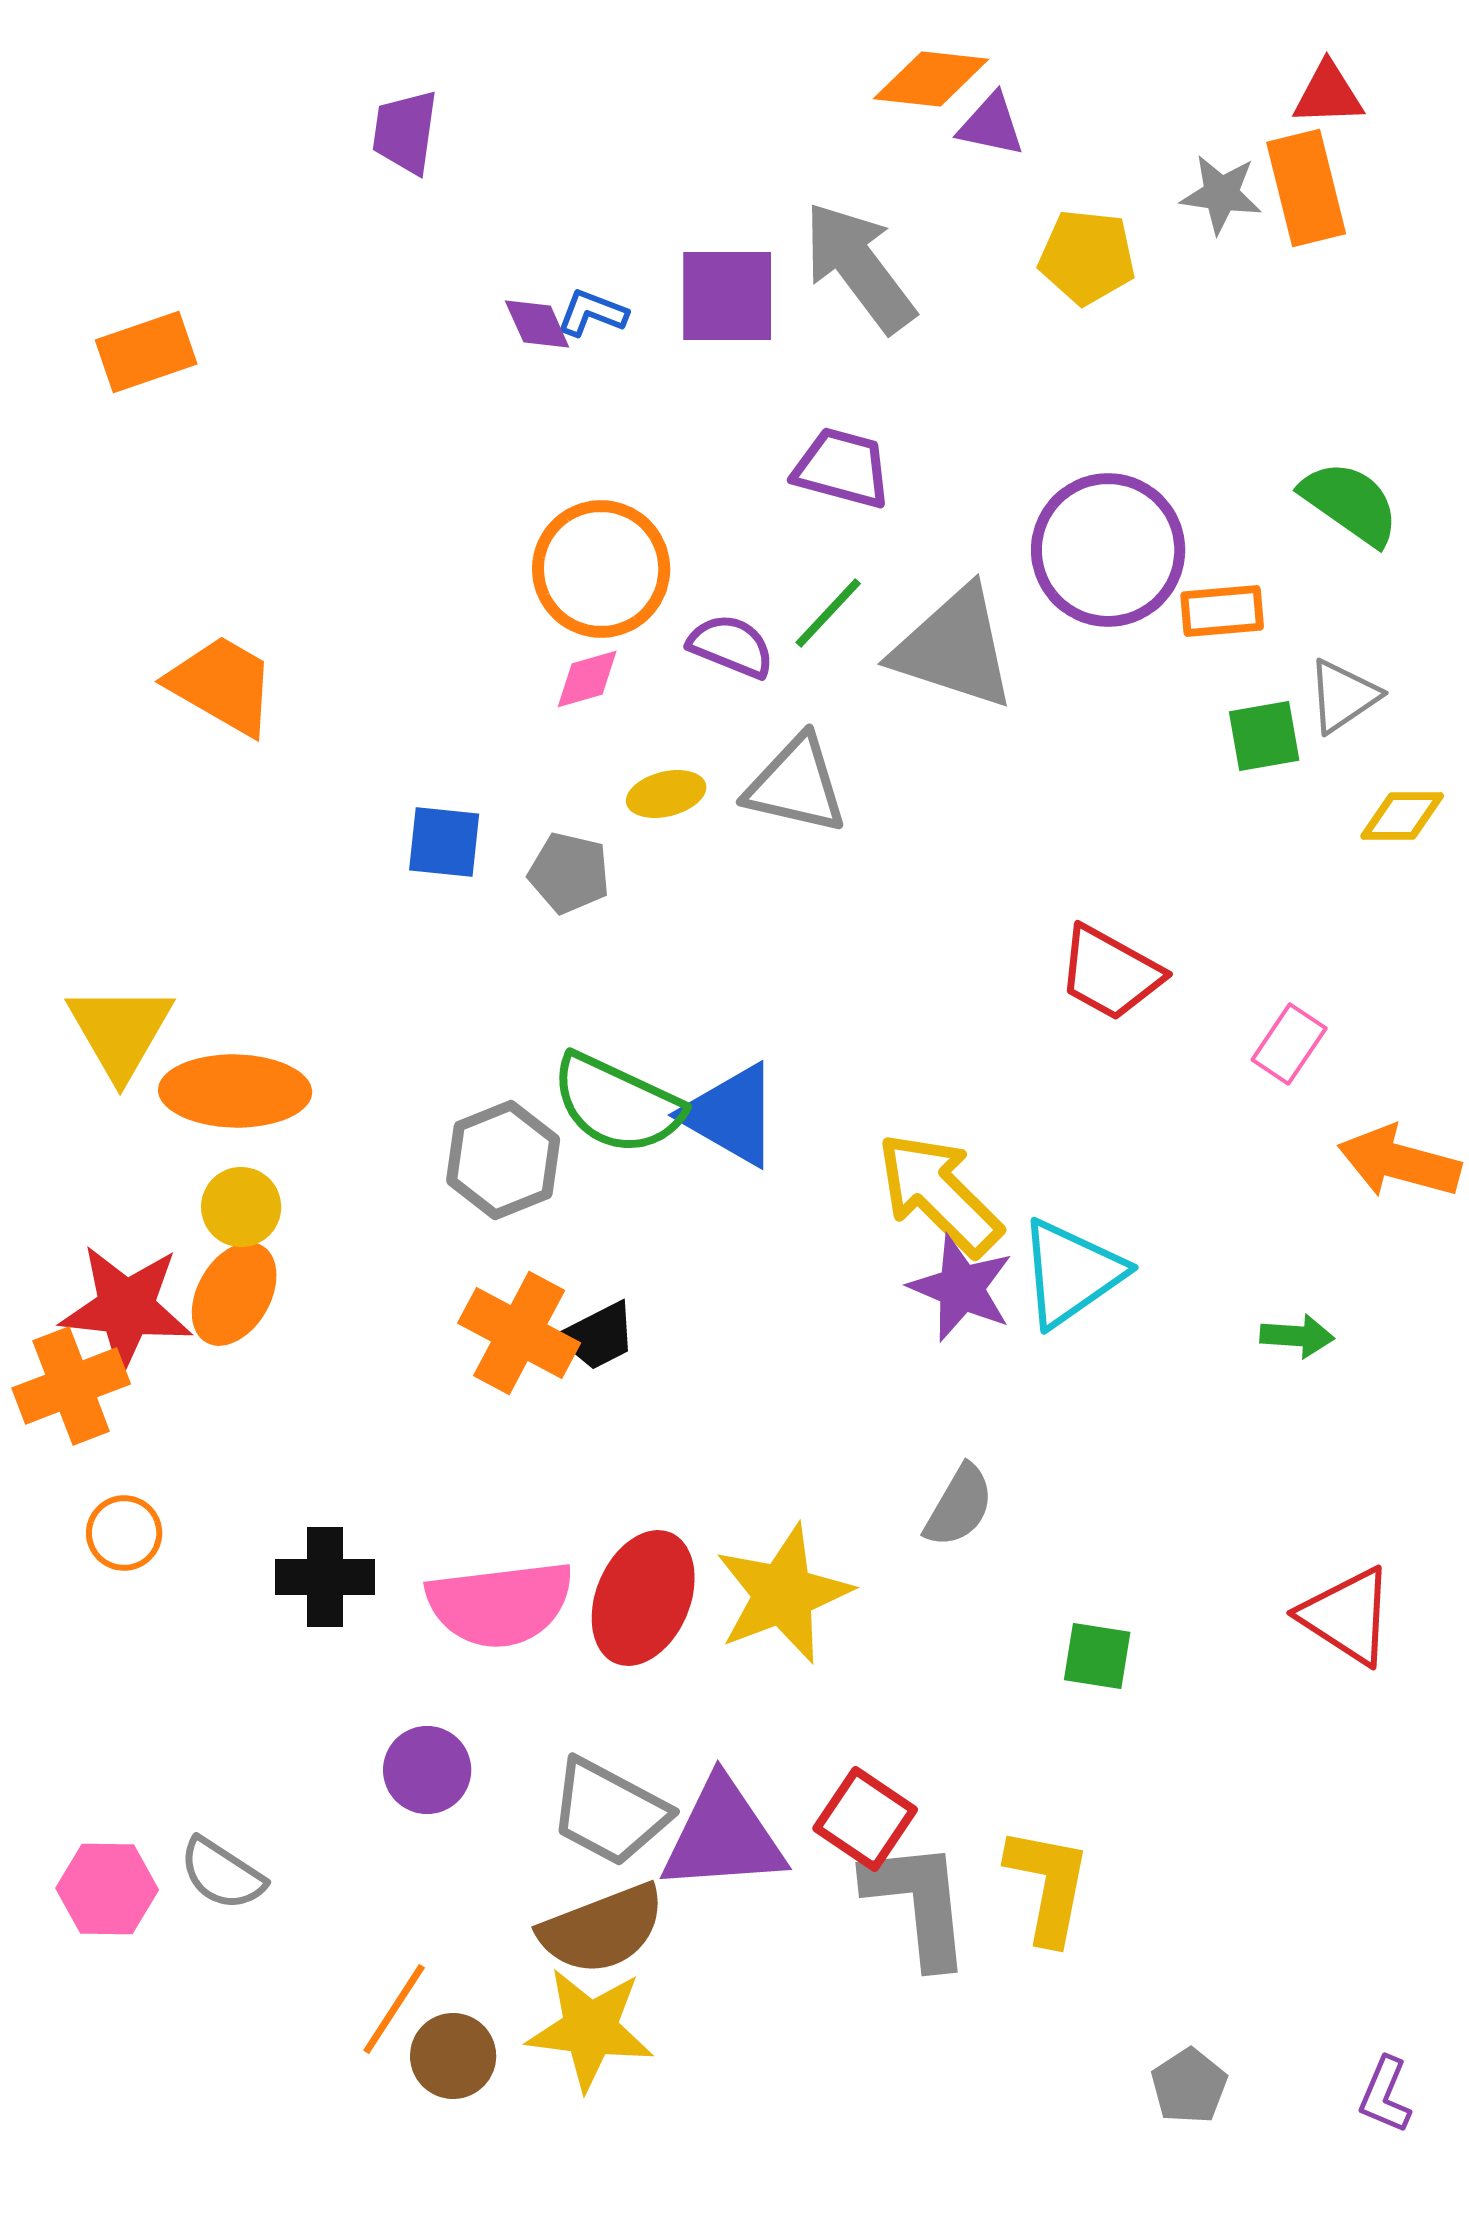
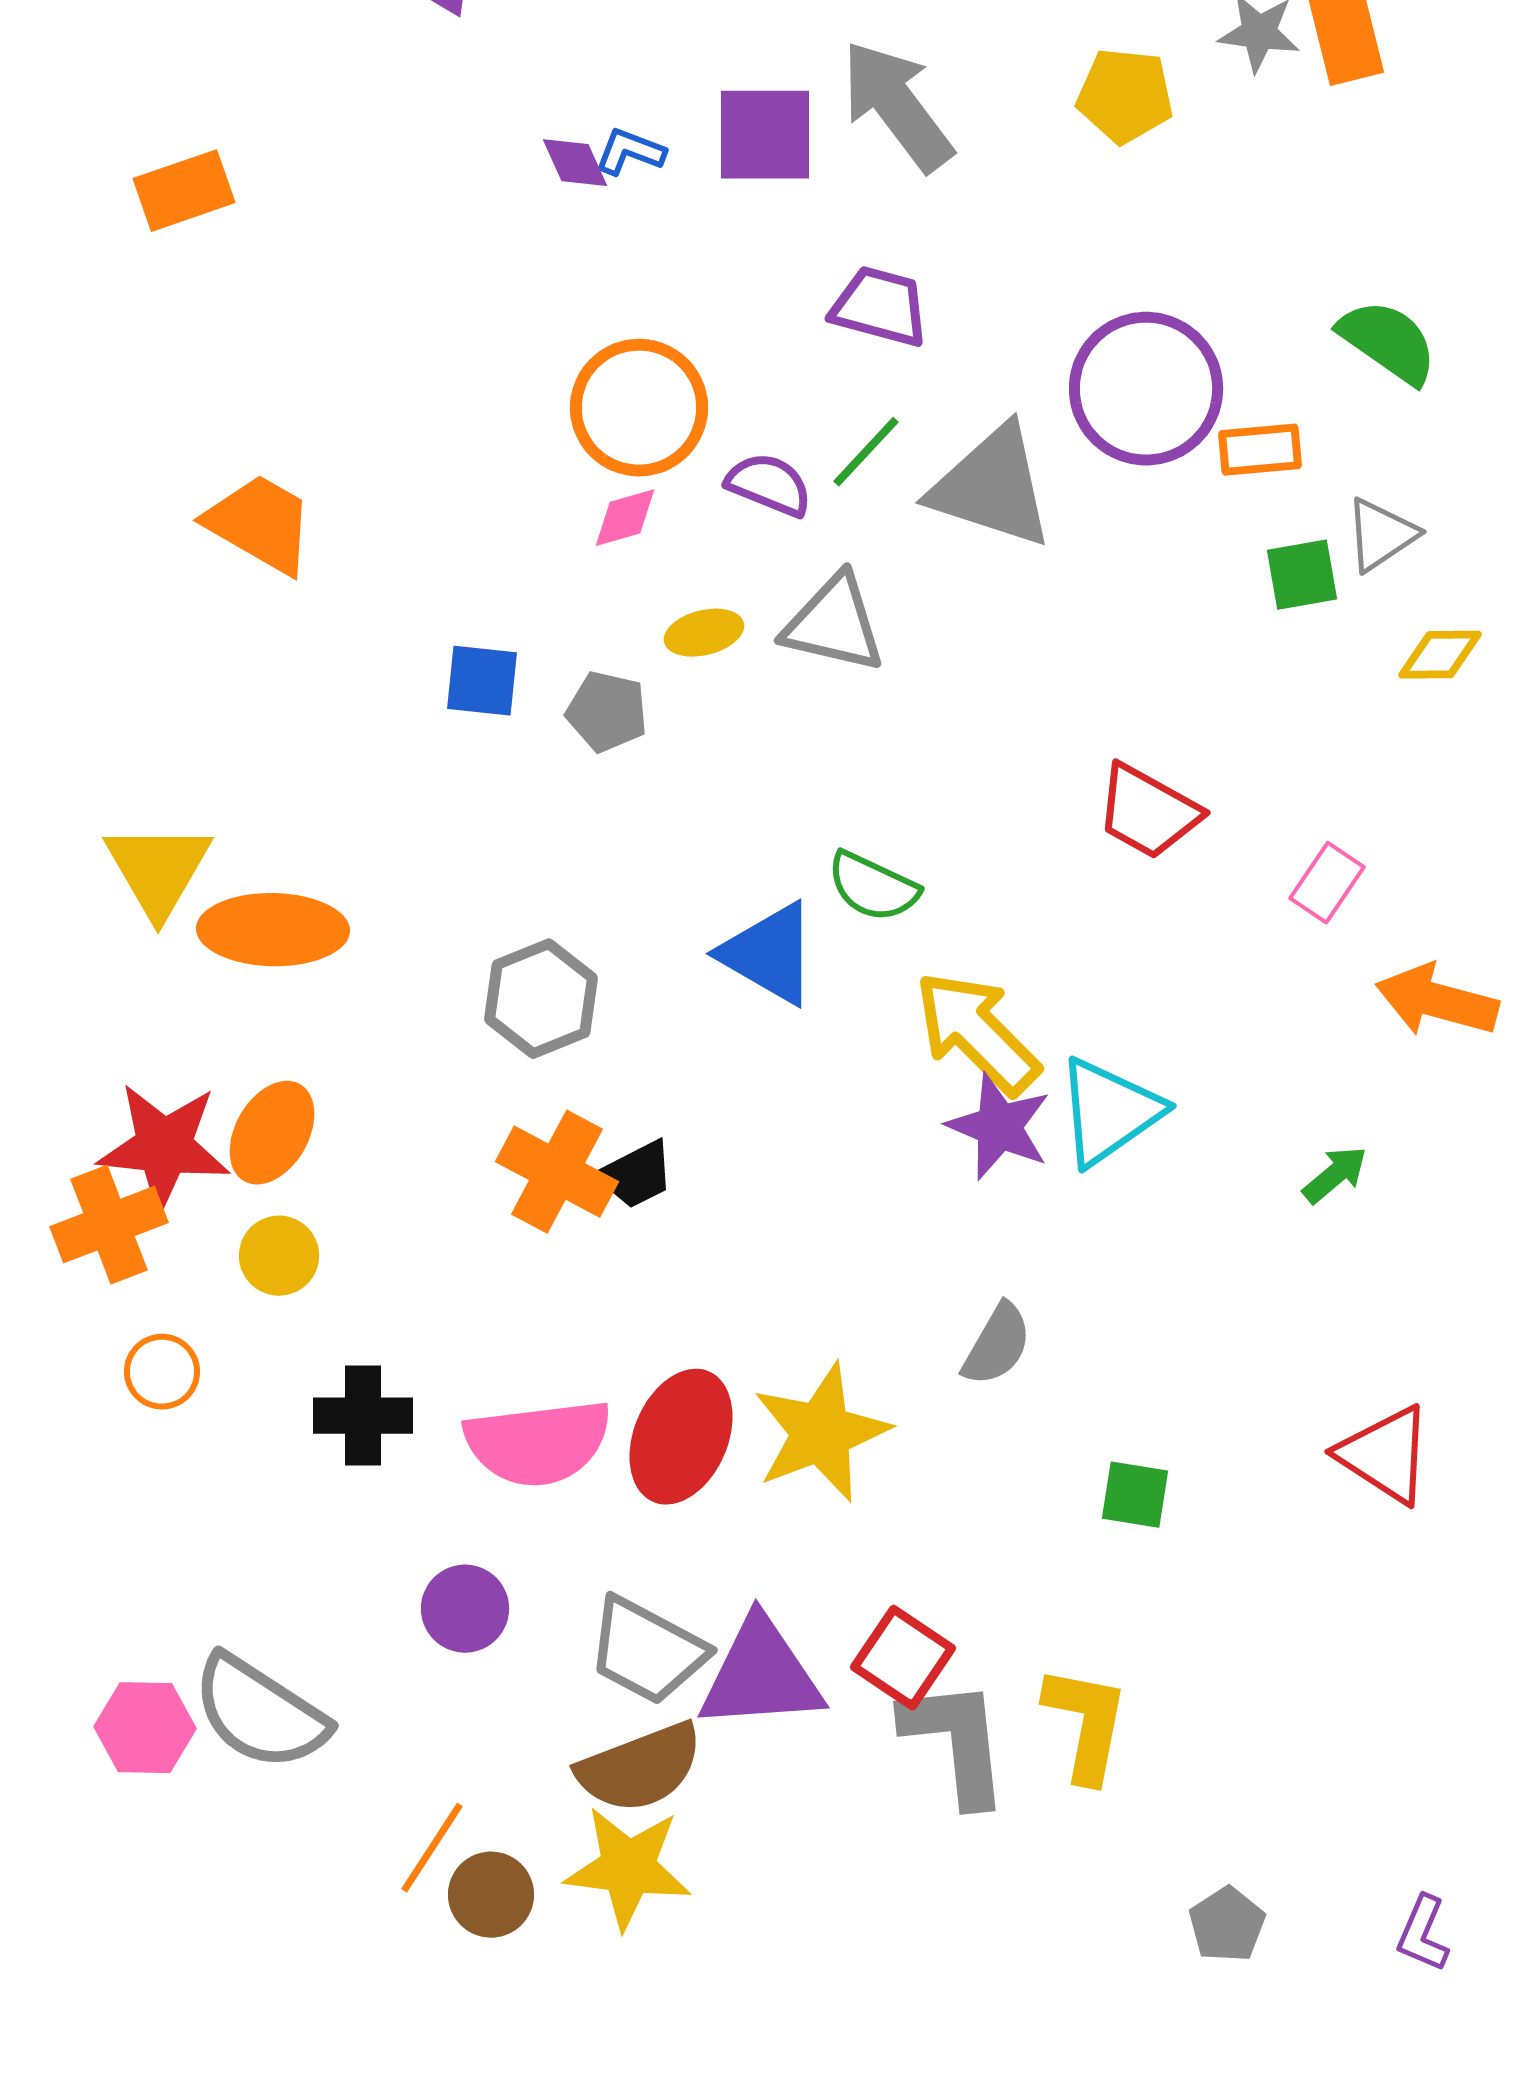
green semicircle: (617, 1104) -> (873, 887), moved, size x0.7
yellow circle: (241, 1207) -> (279, 1256), moved
green arrow: (1297, 1336) -> (1335, 1175), turned -44
gray semicircle: (222, 1874) -> (260, 1713), size x1.6

